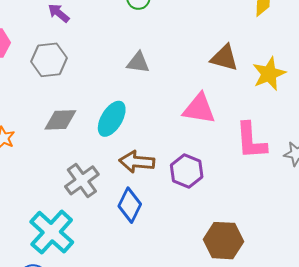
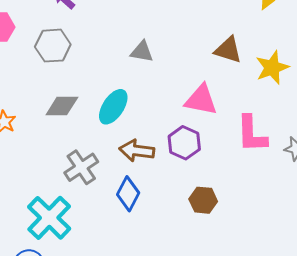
purple hexagon: (187, 171) -> (184, 143), moved
brown hexagon: (223, 241) -> (203, 200), moved, size x0.7

